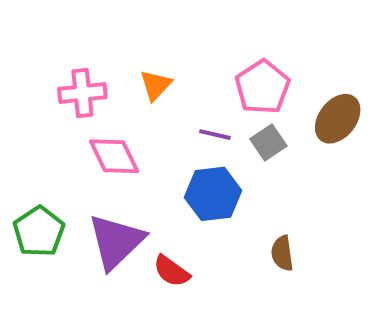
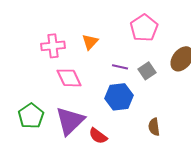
pink pentagon: (262, 87) -> (144, 28), moved

